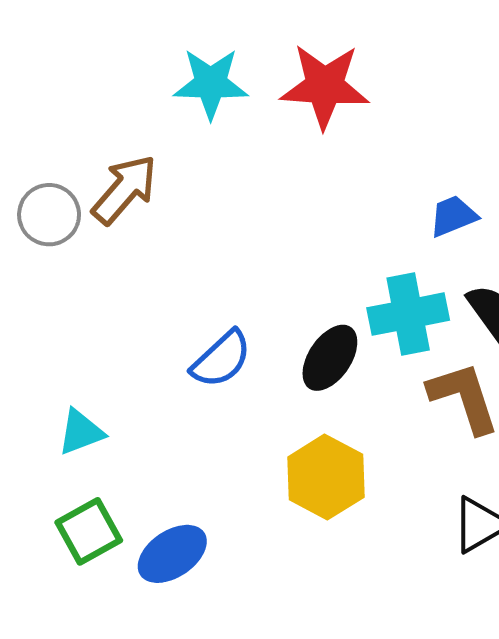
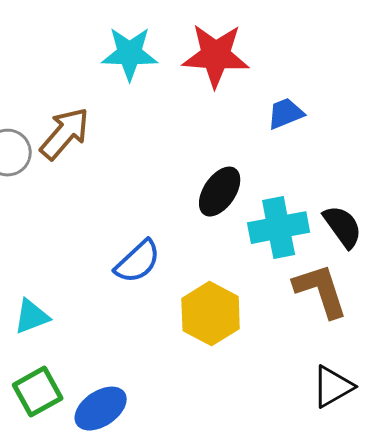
blue trapezoid: (453, 216) -> (286, 114), moved
black ellipse: (330, 358) -> (220, 192), moved
yellow hexagon: (326, 477) -> (211, 314), moved

